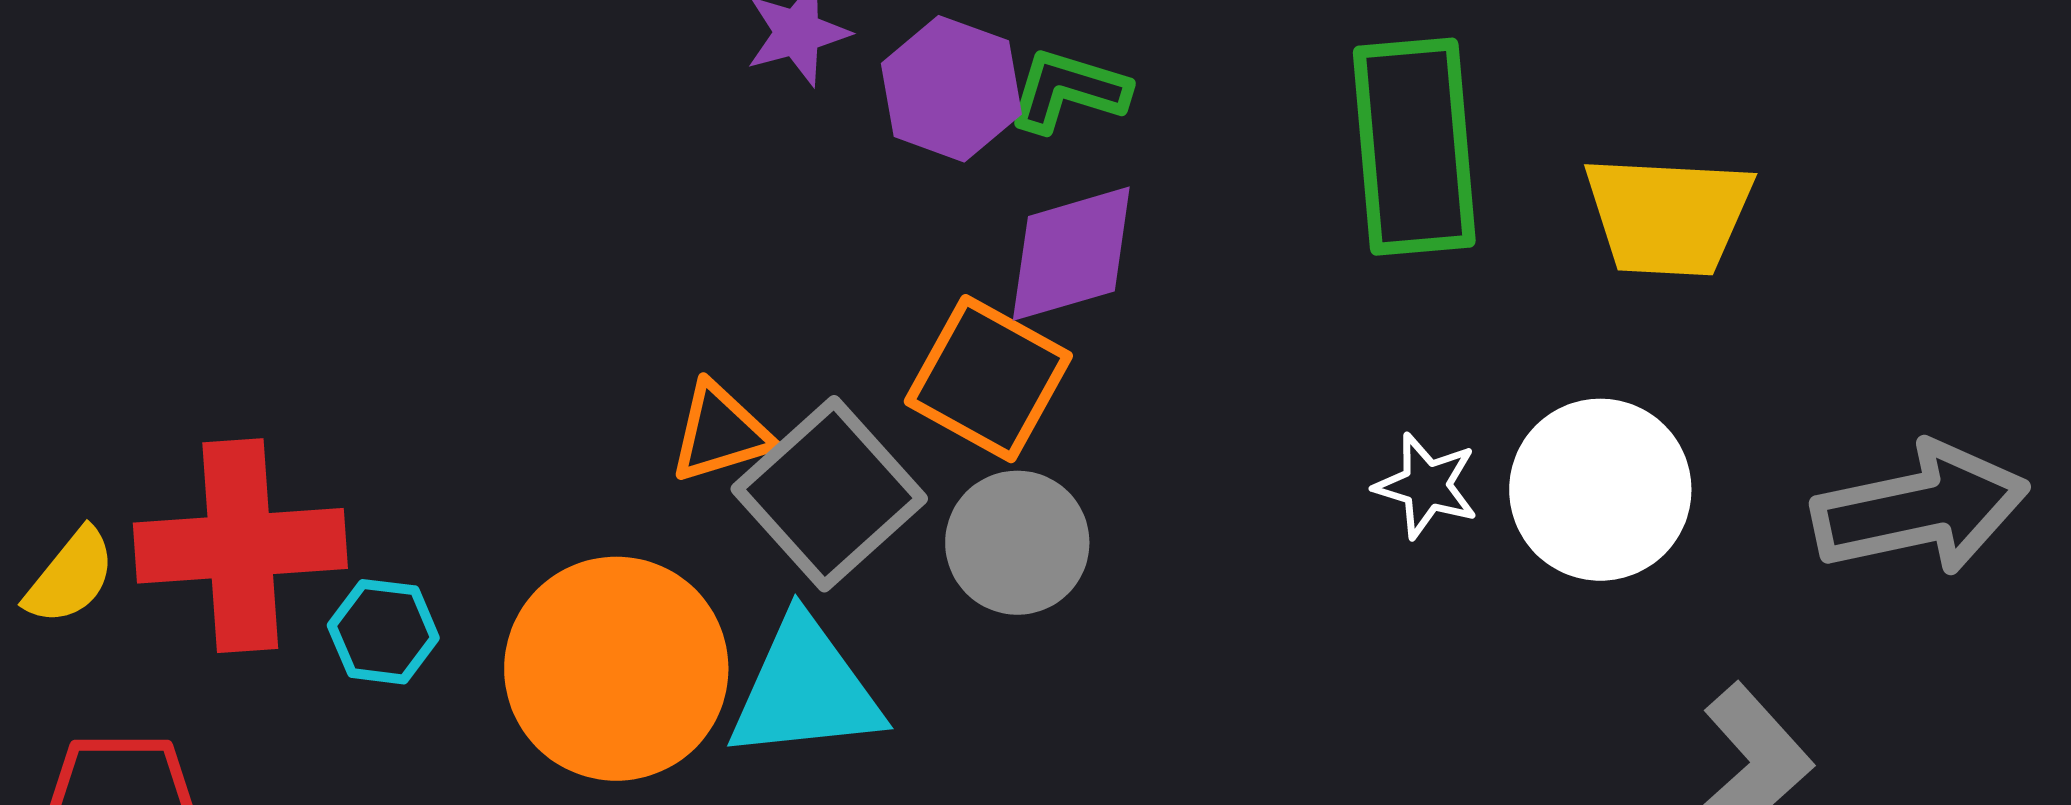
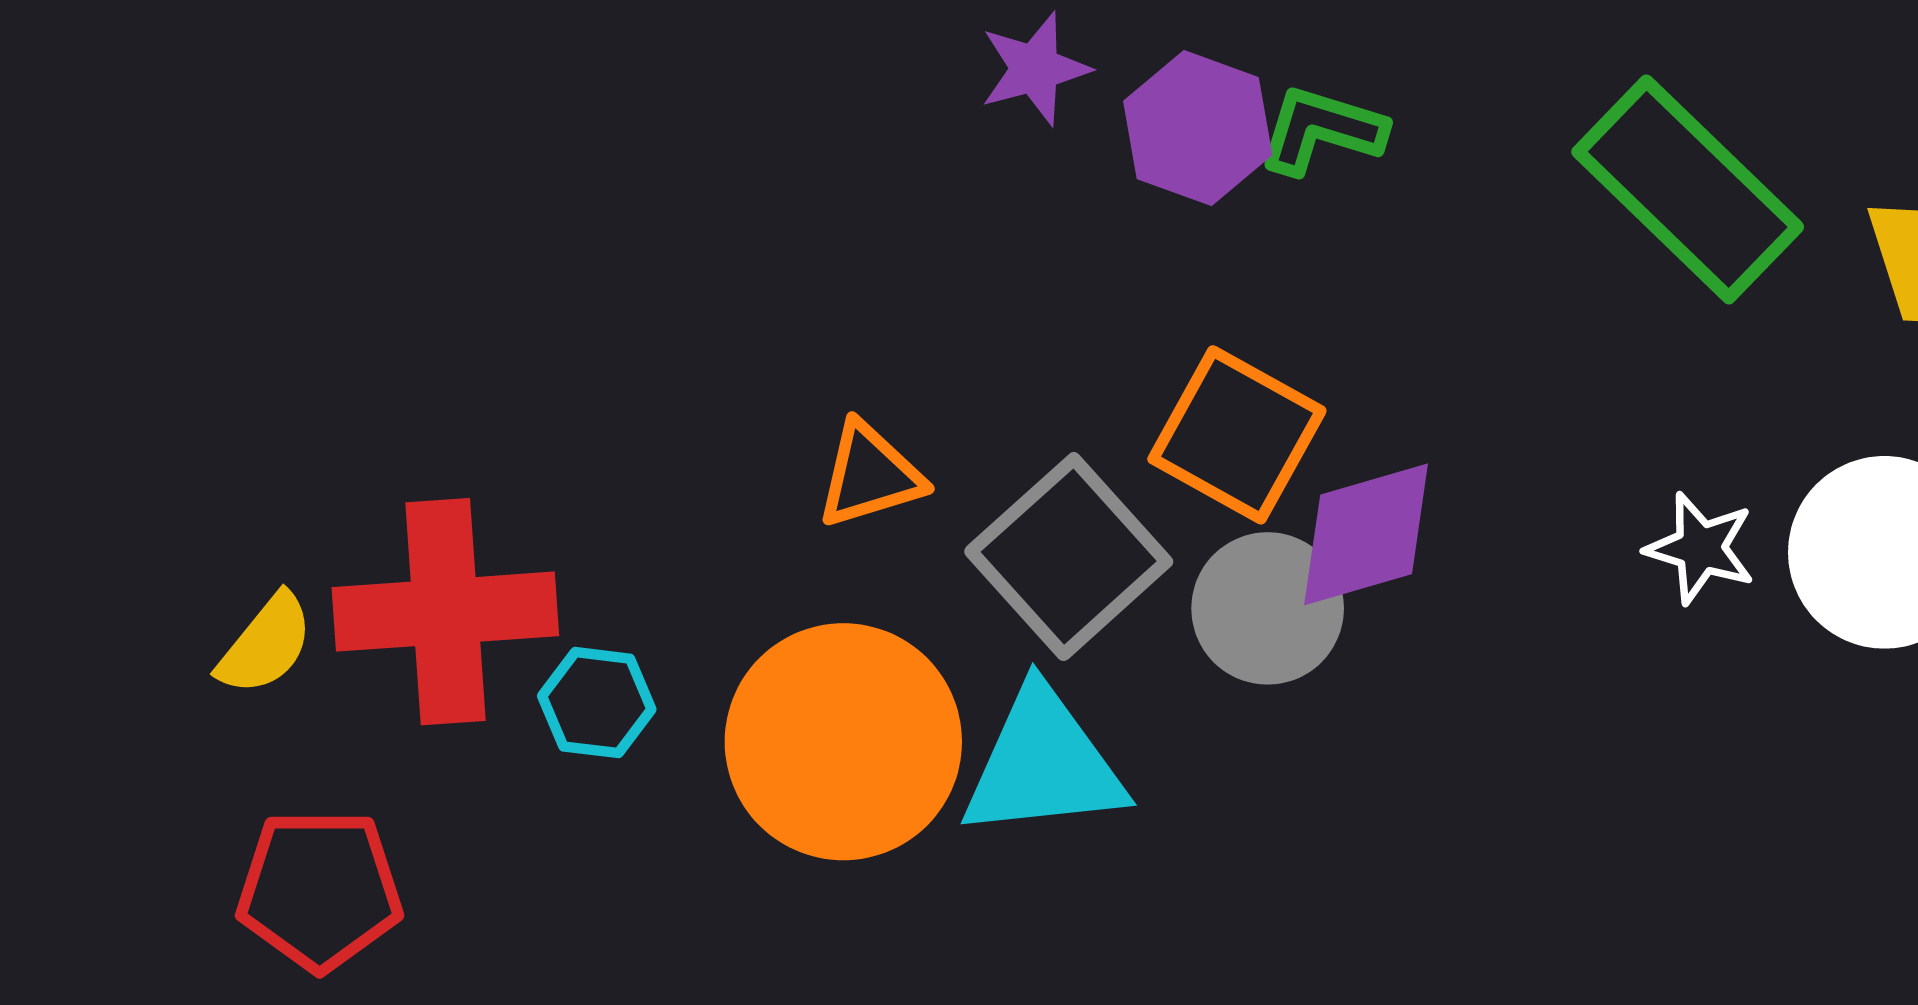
green rectangle: (1414, 147) -> (1688, 189), turned -41
purple diamond: (1071, 254) -> (1366, 534), moved
orange triangle: (720, 433) -> (870, 475), moved

